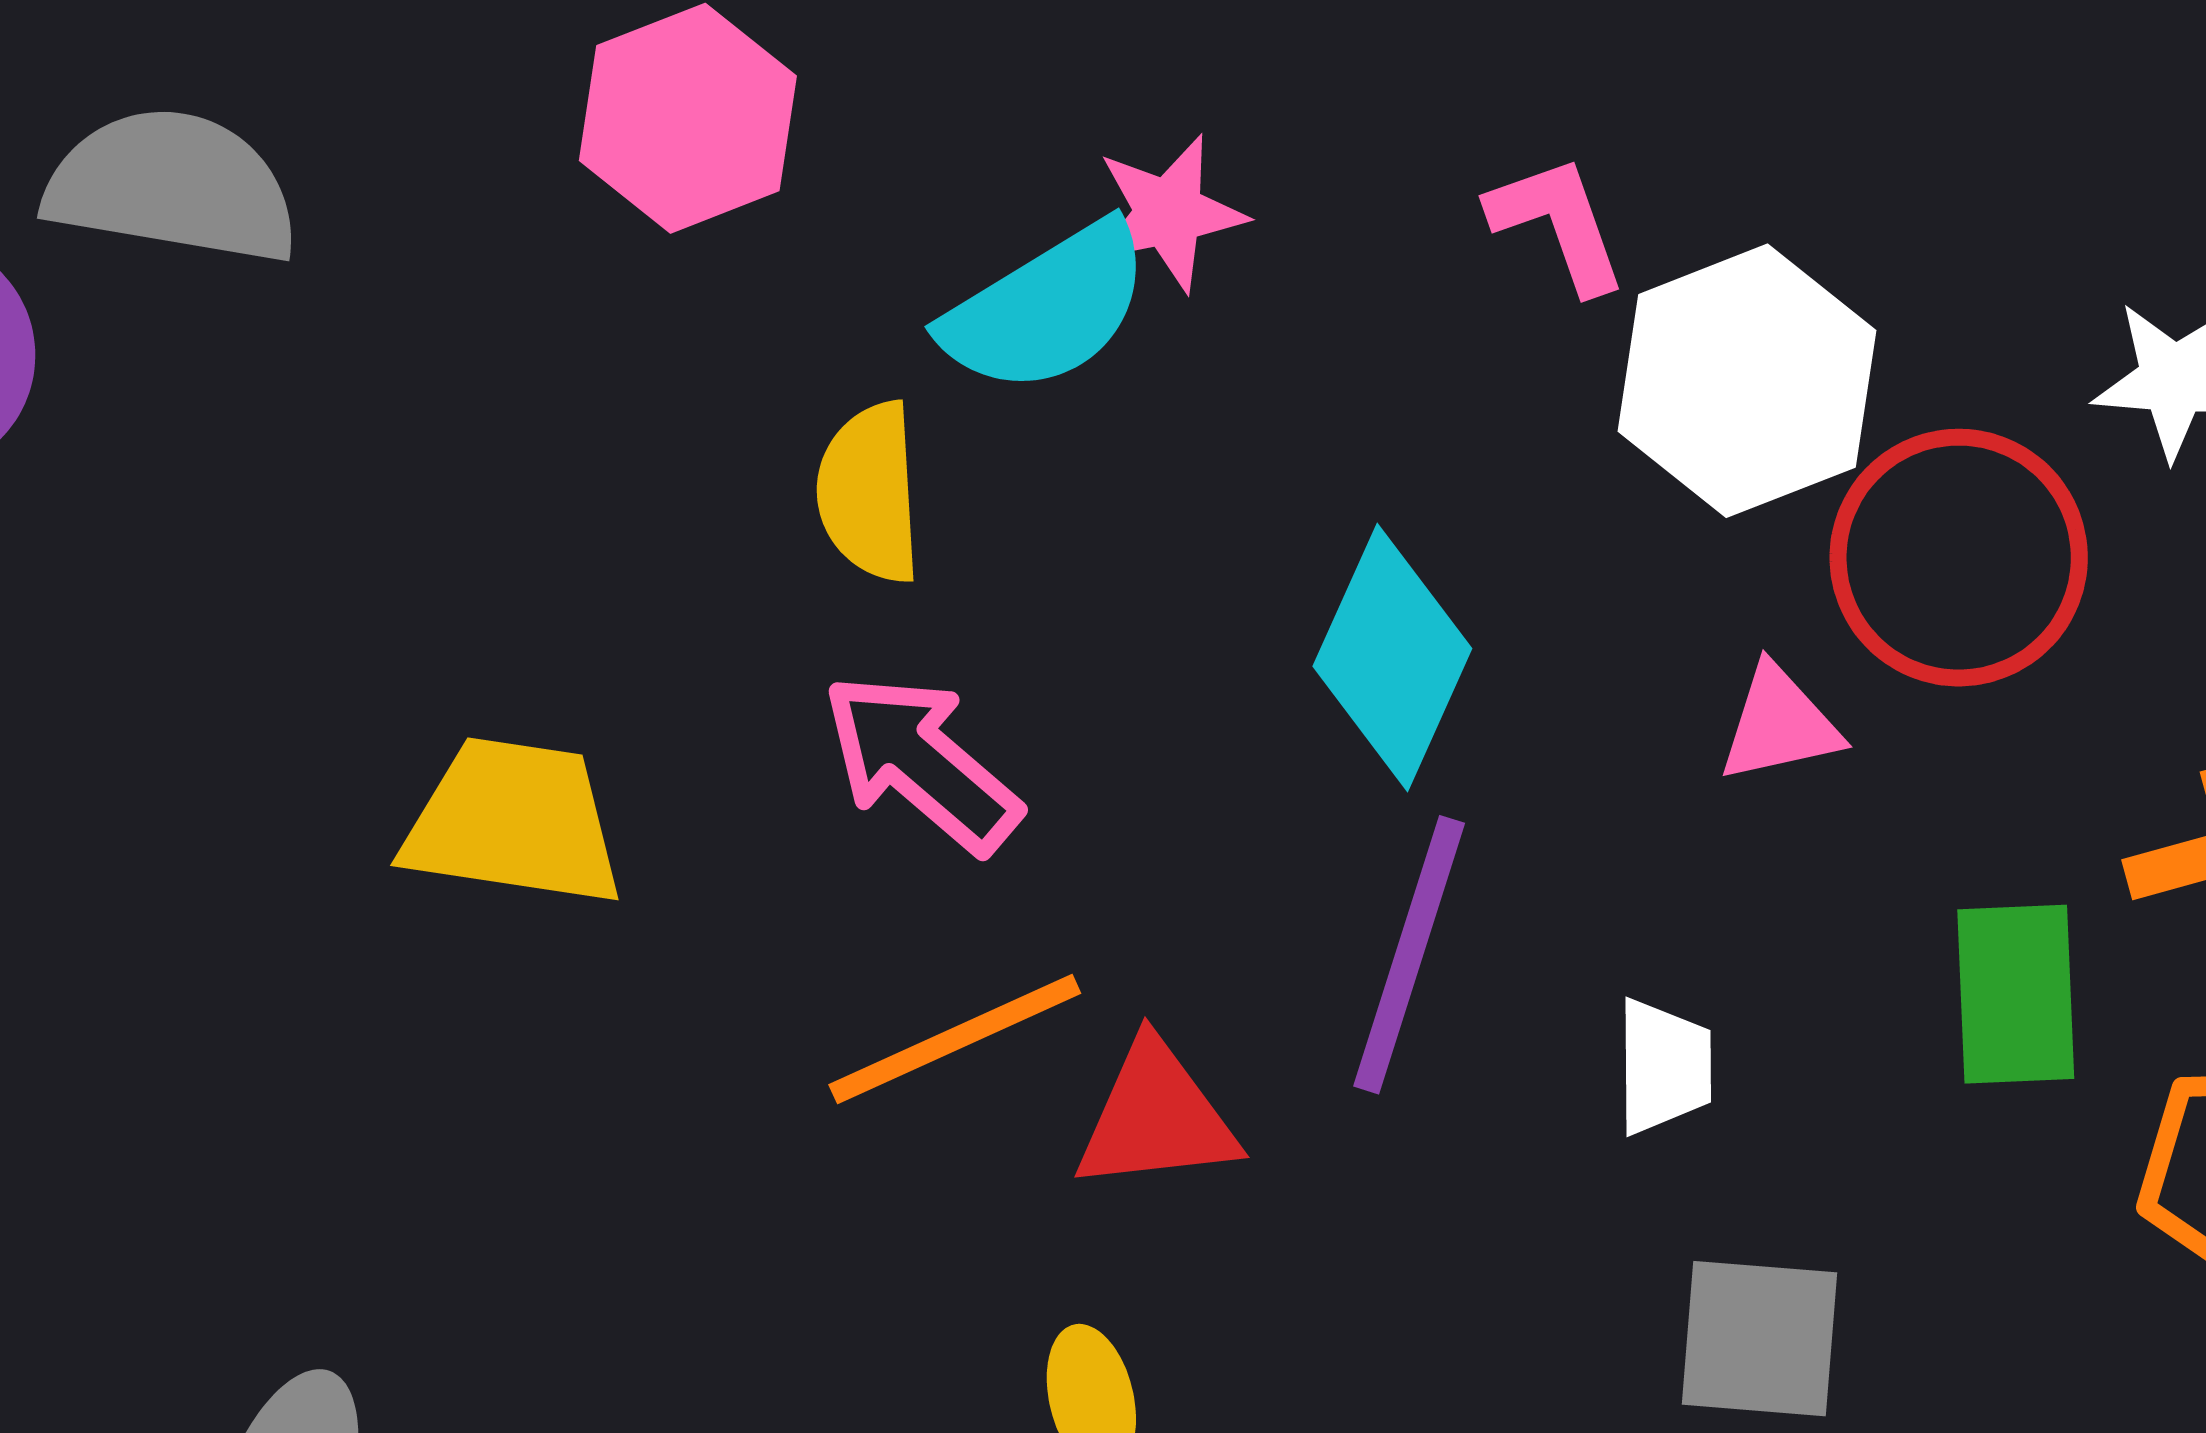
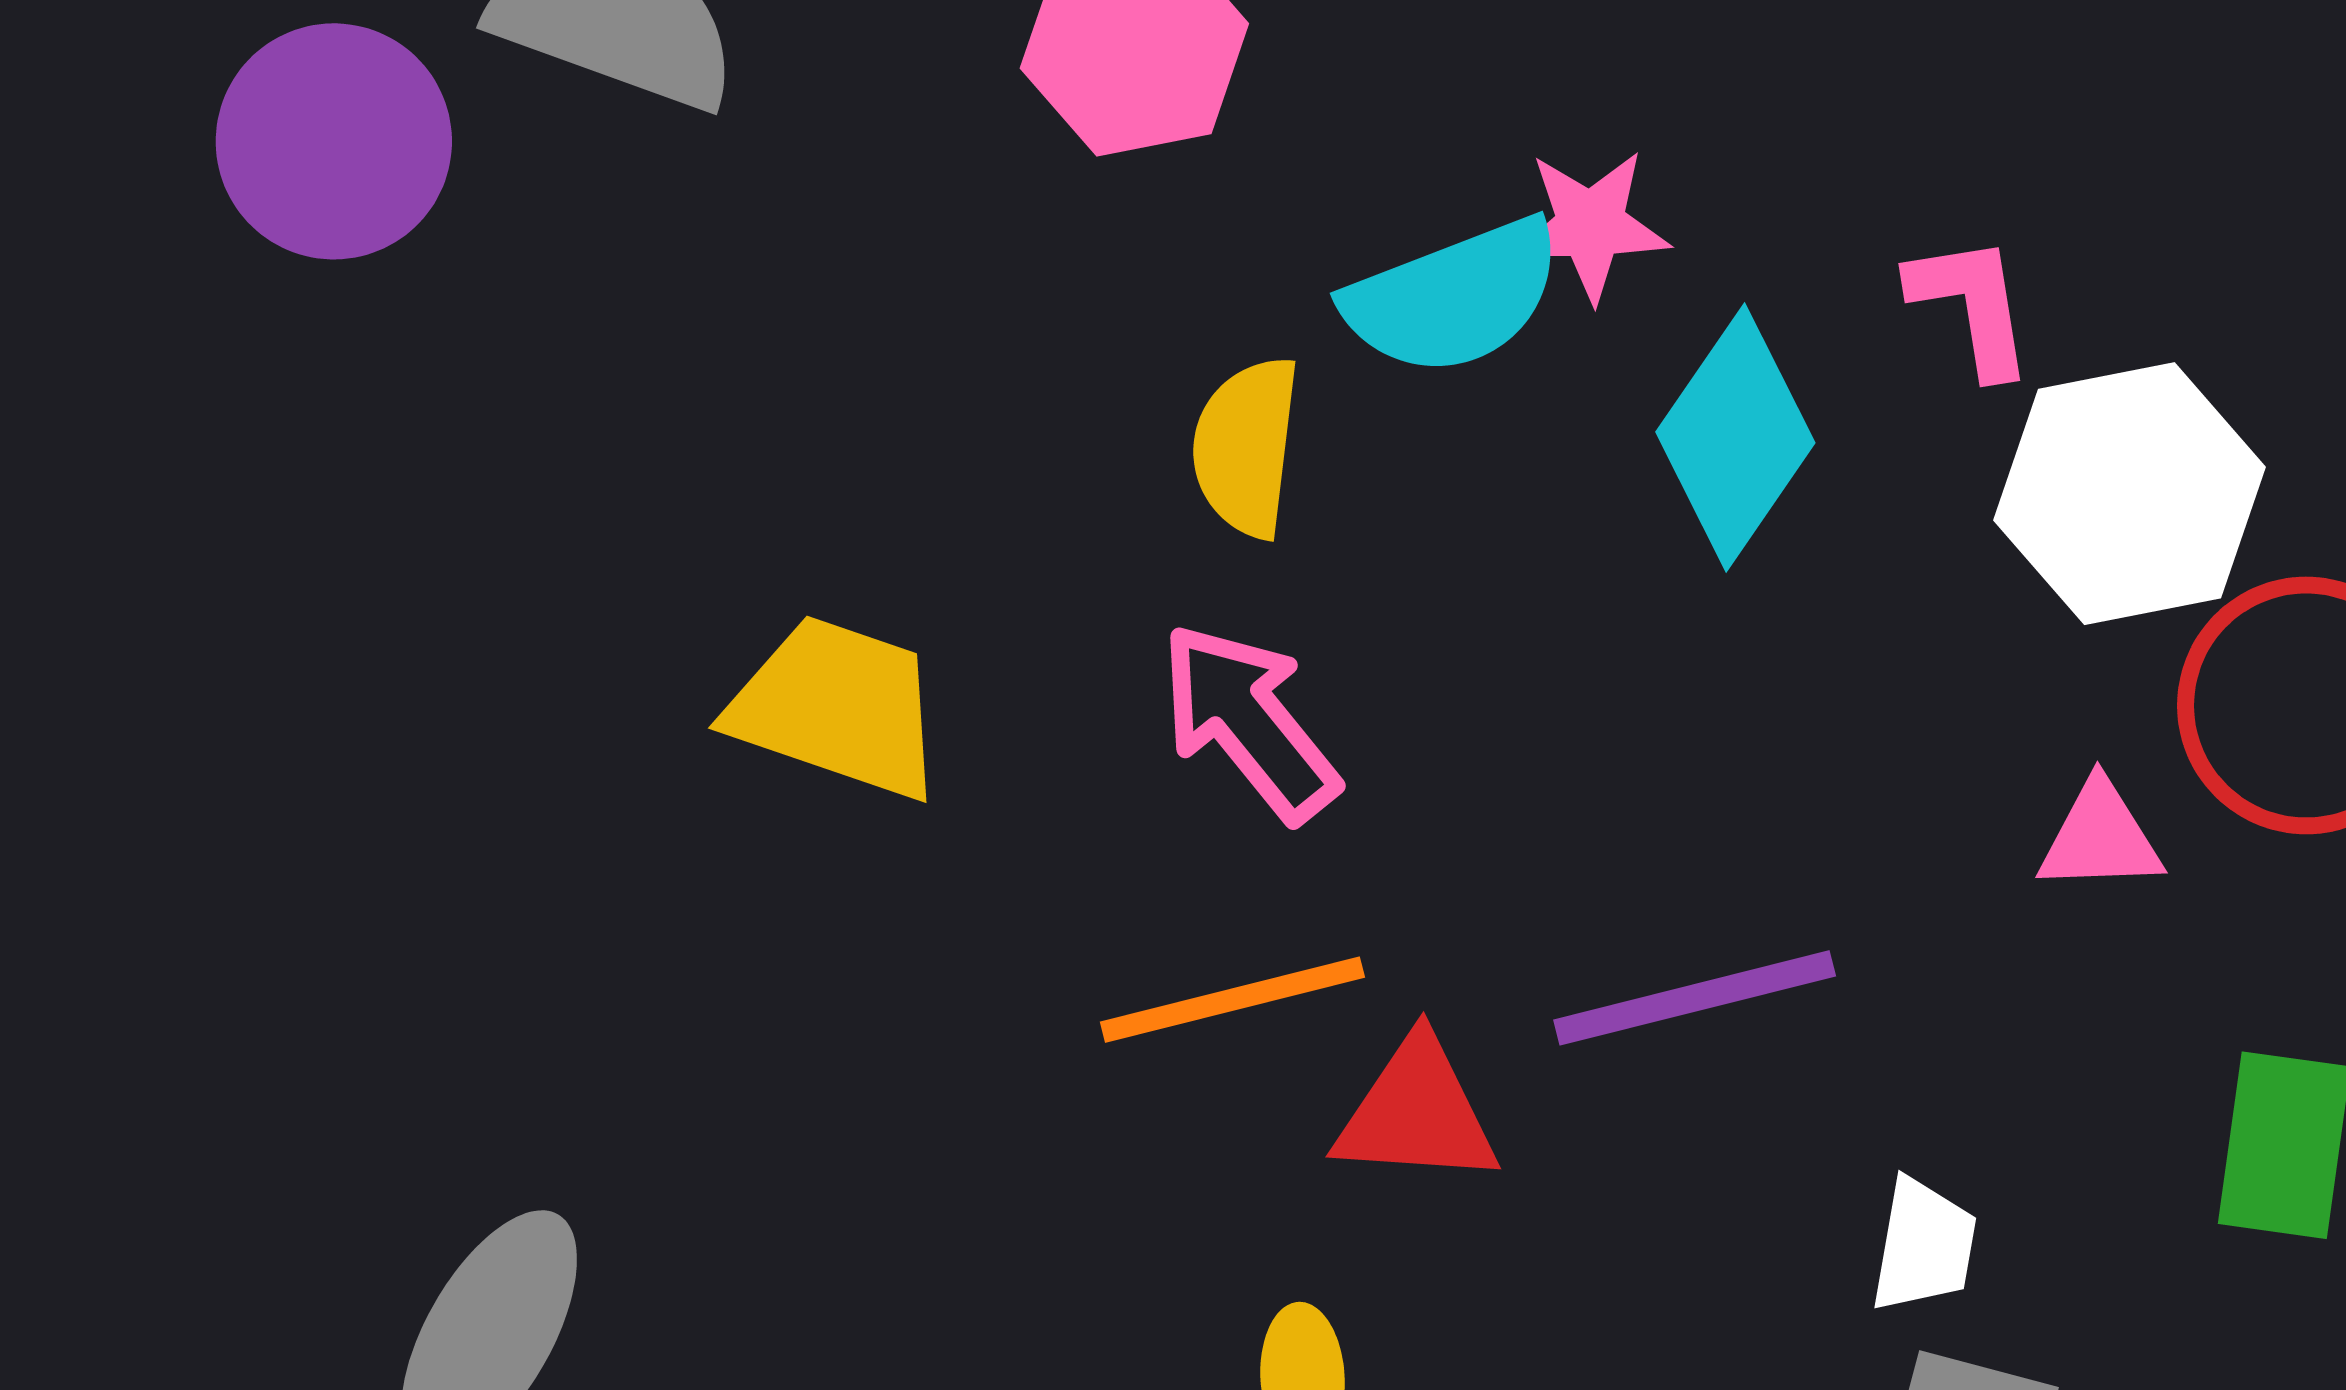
cyan diamond: (1392, 657) -> (1735, 437), moved
purple line: (1409, 955) -> (1695, 998), turned 48
white trapezoid: (1664, 1067) -> (1924, 1246), moved

